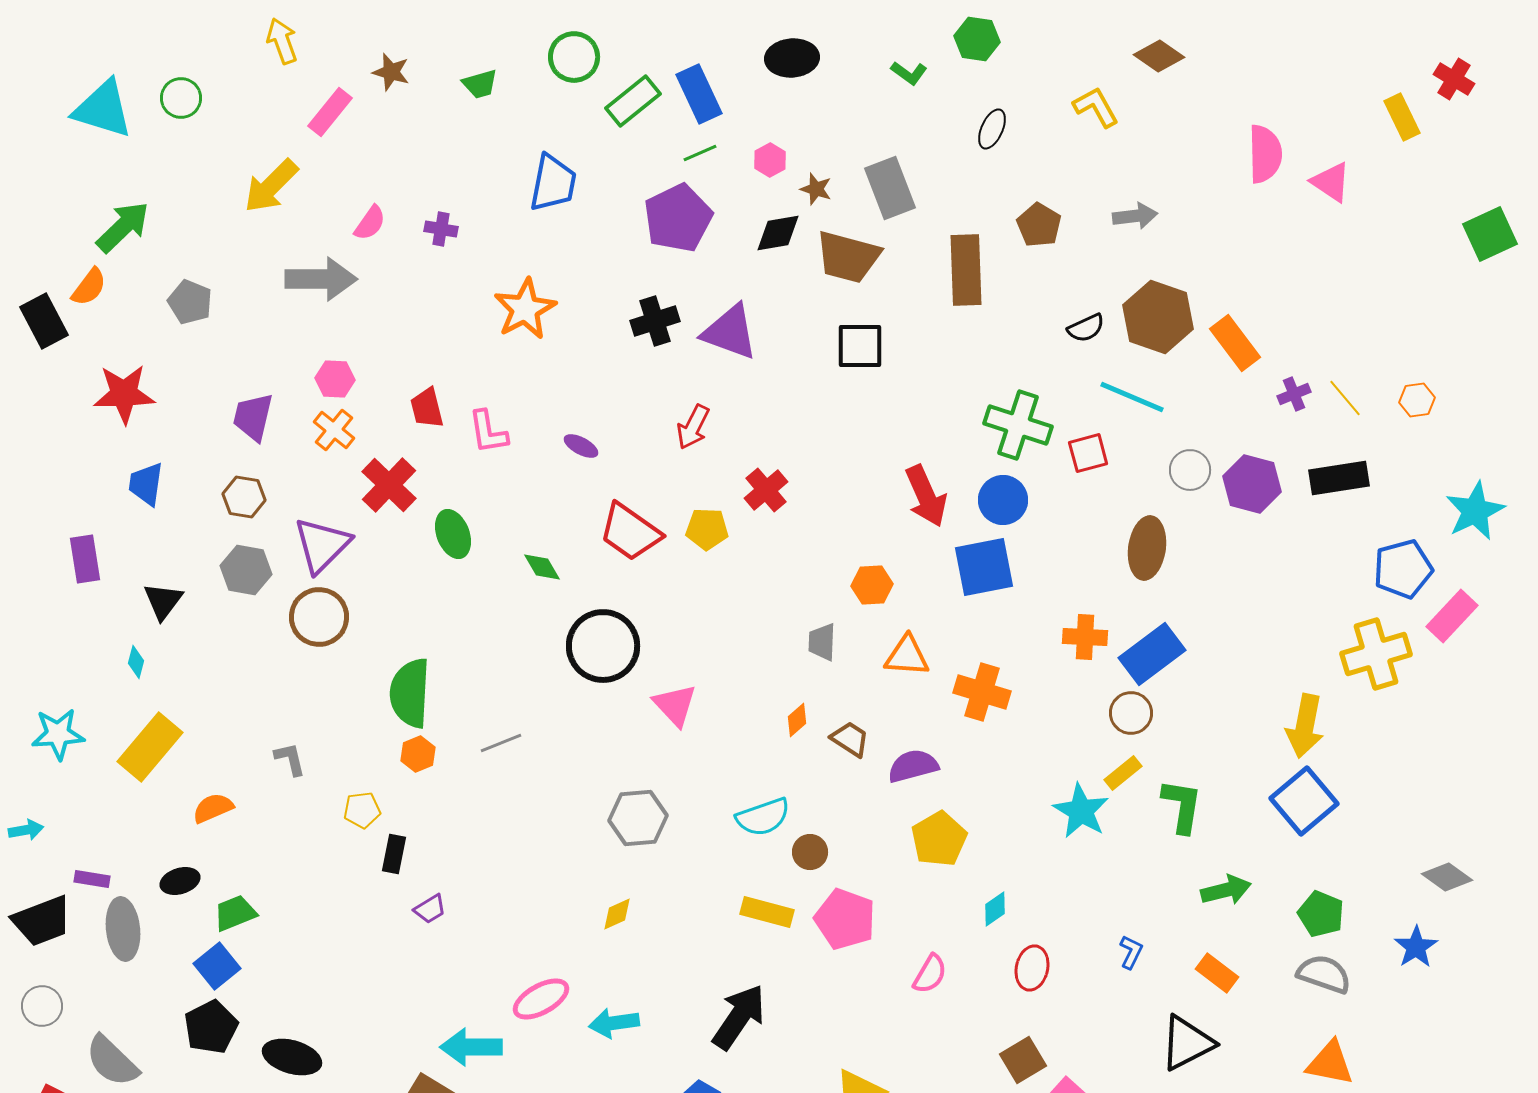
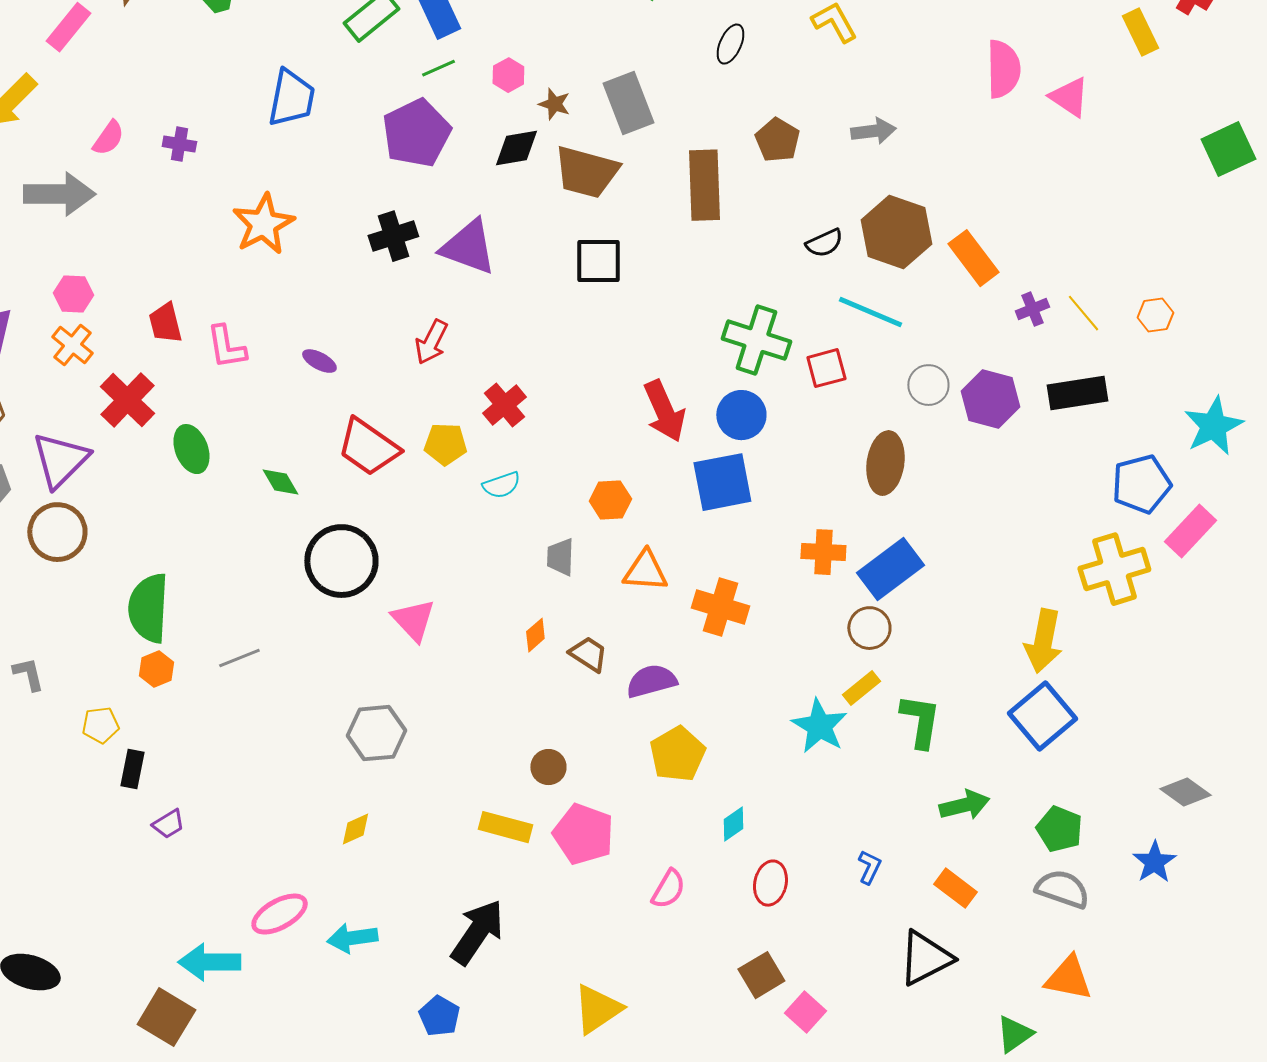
cyan semicircle: (763, 817) -> (501, 485), moved, size x0.7

